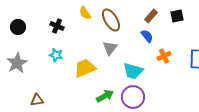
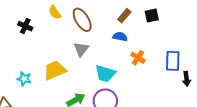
blue semicircle: (147, 36) -> (120, 37), turned -40
cyan star: (56, 55) -> (24, 79), moved
orange cross: (164, 56) -> (138, 58), turned -32

